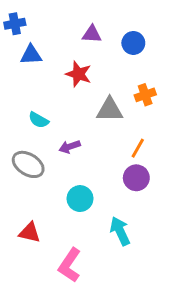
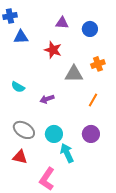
cyan semicircle: (39, 120) -> (18, 87), moved
gray ellipse: (28, 164) -> (24, 130), moved
purple circle: (136, 178) -> (91, 134), moved
cyan arrow: (120, 231) -> (67, 153), moved

